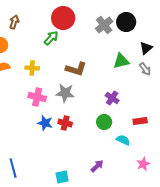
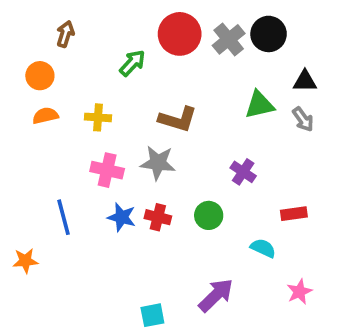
red circle: (63, 18) -> (180, 34), moved
black triangle: (146, 48) -> (305, 81), turned 40
green circle: (104, 122) -> (209, 215), moved
purple arrow: (97, 166) -> (216, 295), size x1.5
blue line: (13, 168) -> (64, 217), moved

